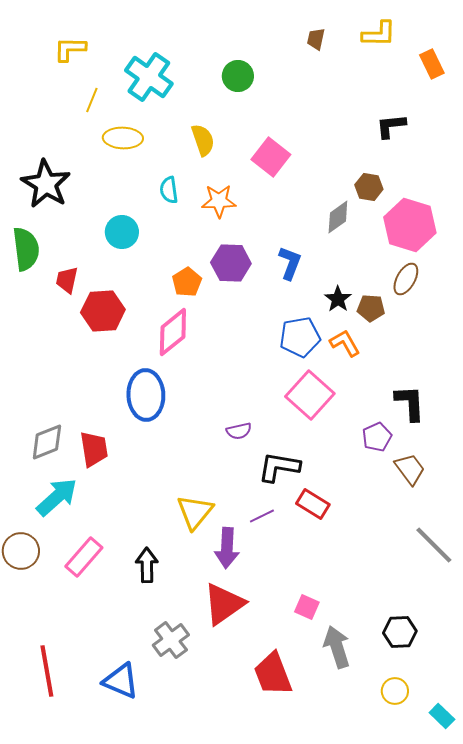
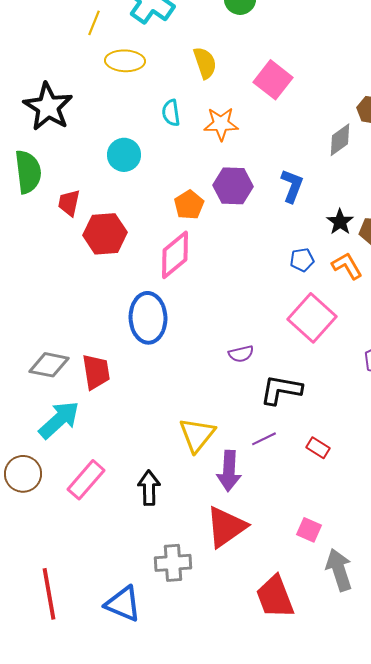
blue pentagon: (300, 337) -> (302, 260), size x0.6
gray diamond: (47, 442) -> (49, 365), turned 33
red rectangle: (313, 504) -> (318, 448), moved, size x0.7
gray cross: (171, 640) -> (173, 563), turned 33

